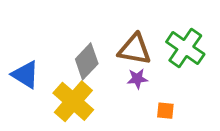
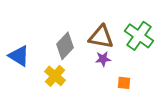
yellow cross: (73, 101) -> (55, 76), size x0.7

